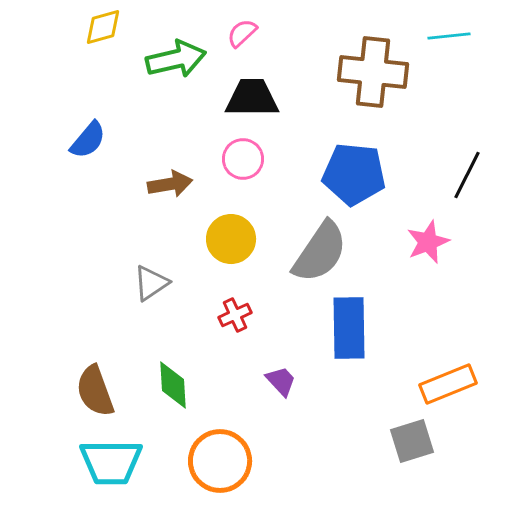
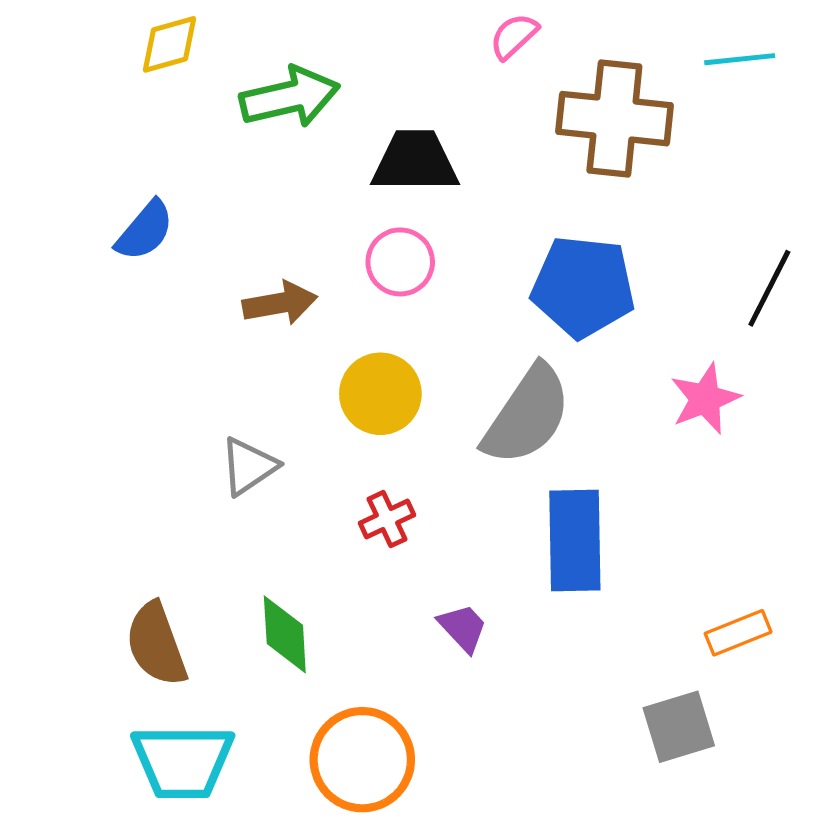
pink semicircle: (242, 33) -> (514, 36), moved
orange rectangle: (448, 384) -> (738, 633), size x0.7

